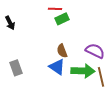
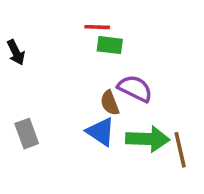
green rectangle: (62, 19) -> (110, 45), turned 32
purple semicircle: (95, 51) -> (135, 88), moved

